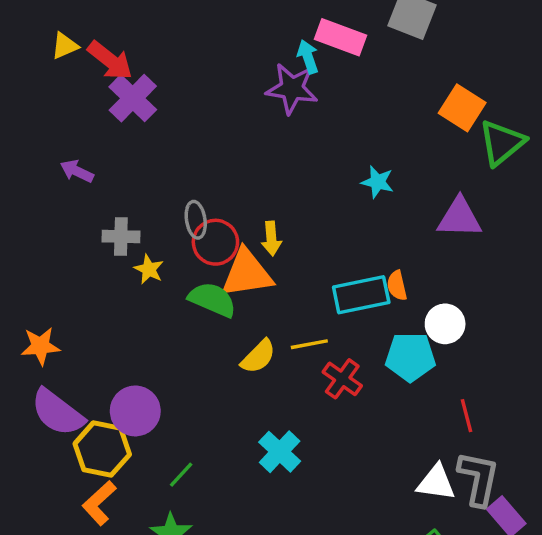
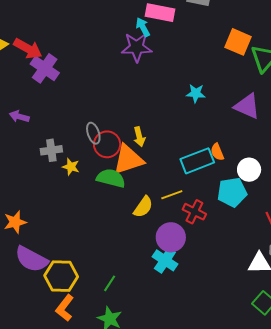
purple triangle: (459, 218) -> (247, 106), turned 32
purple circle: (135, 411) -> (171, 237), moved

